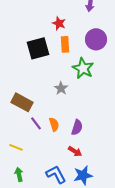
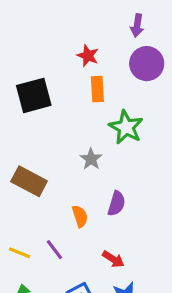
purple circle: (96, 39) -> (147, 64), moved
black square: (38, 48) -> (34, 95), moved
purple line: (36, 123) -> (54, 250), moved
purple semicircle: (77, 127) -> (116, 204), moved

